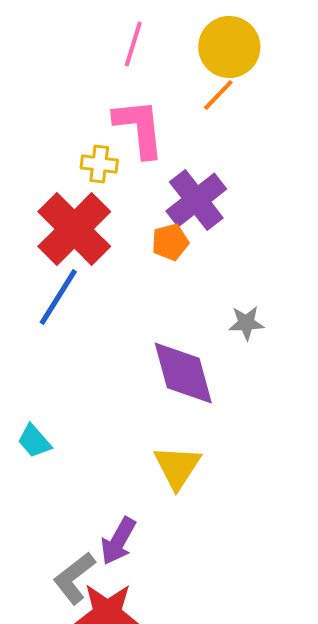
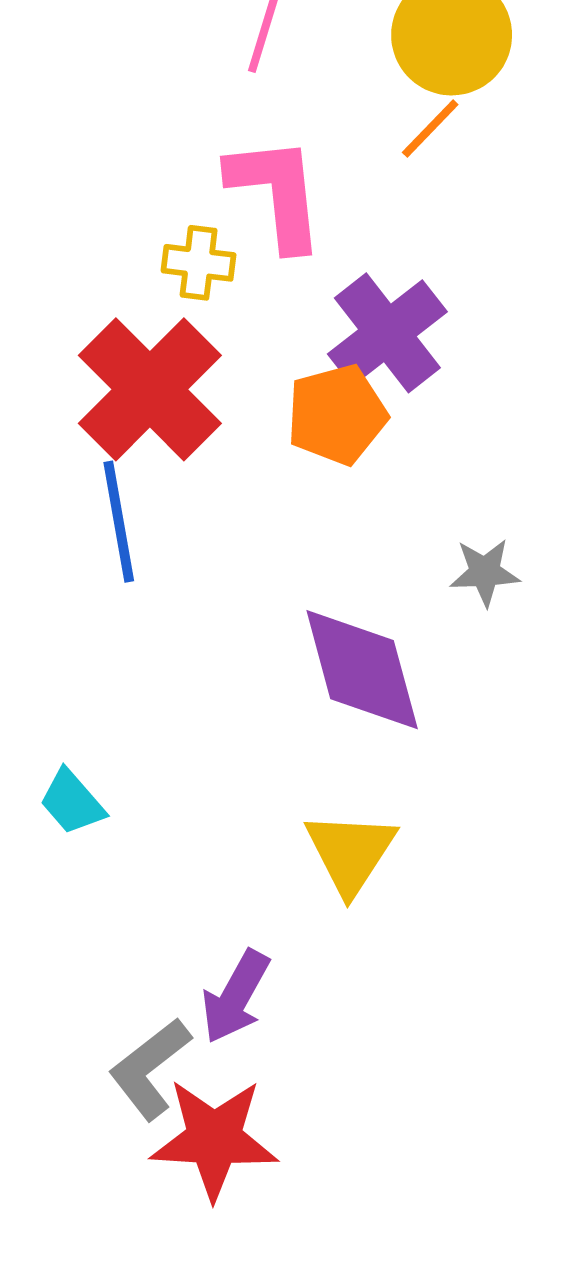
orange pentagon: (170, 242) -> (337, 415), size x1.4
blue line: (58, 297) -> (119, 522), turned -42

